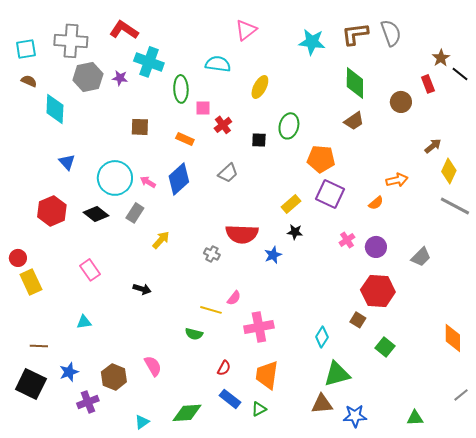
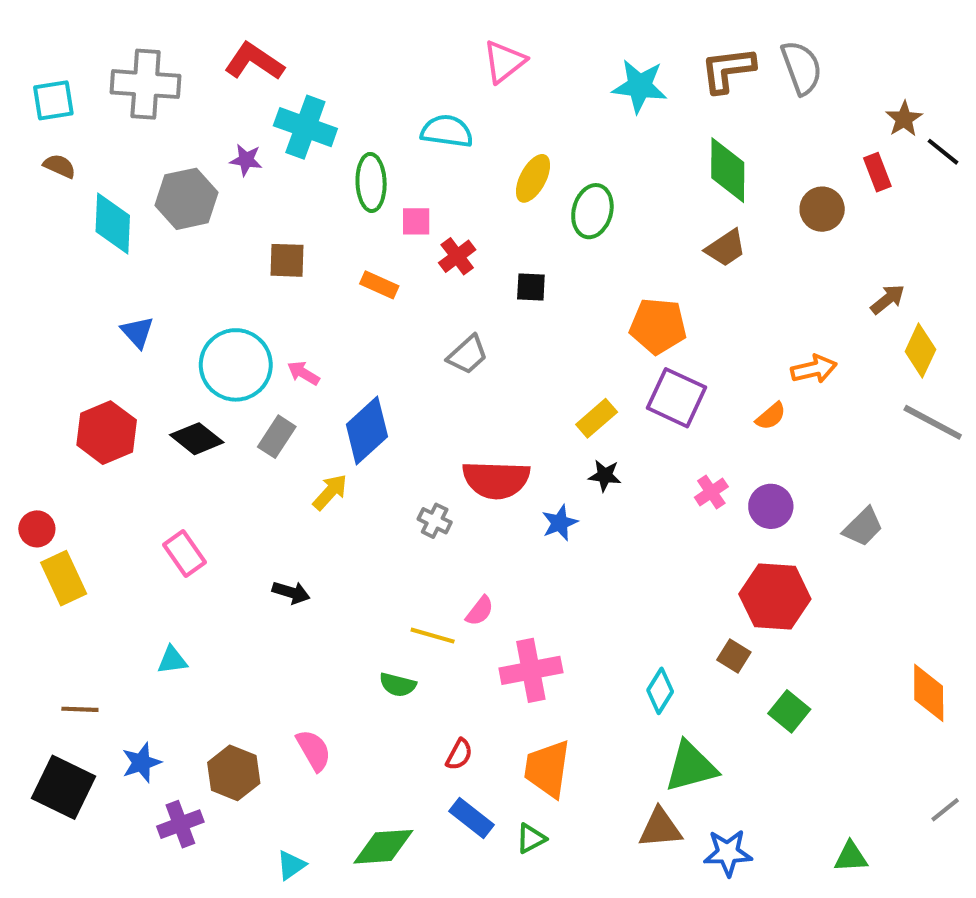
gray hexagon: (88, 77) -> (187, 199), moved
green ellipse: (289, 126) -> (592, 211), moved
blue diamond: (179, 179) -> (367, 431), moved

